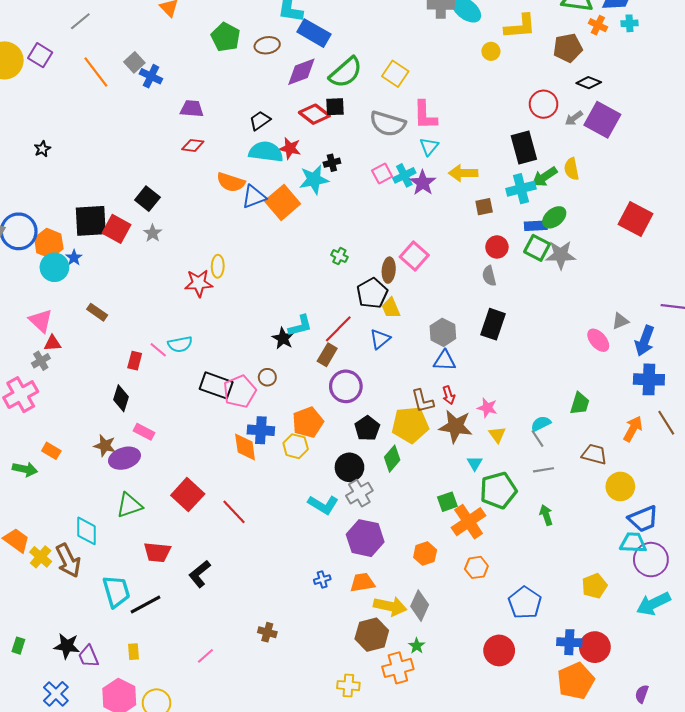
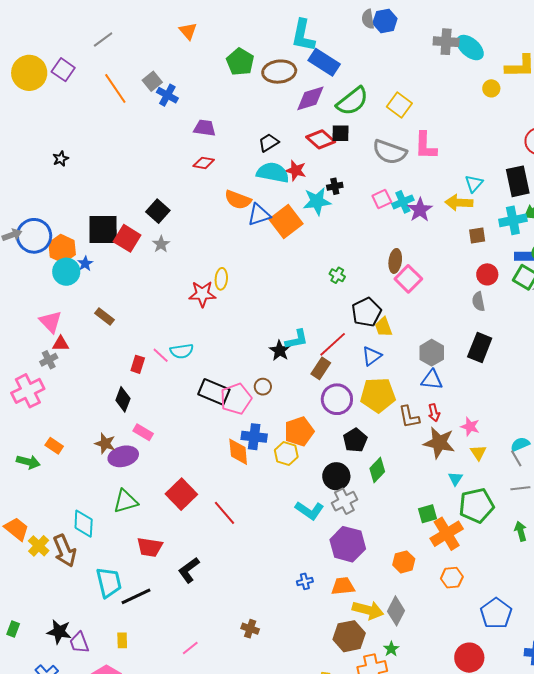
brown ellipse: (267, 45) -> (279, 72), size x1.4
cyan triangle: (429, 147) -> (474, 184), moved
brown ellipse: (389, 270) -> (395, 261), moved
yellow pentagon: (410, 425) -> (378, 395), moved

